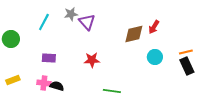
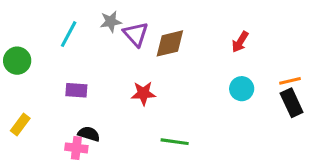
brown diamond: (134, 34) -> (170, 43), moved
yellow rectangle: (13, 80) -> (20, 125), turned -32
pink cross: (44, 83) -> (76, 148), moved

